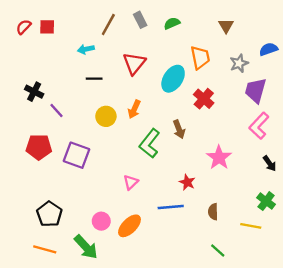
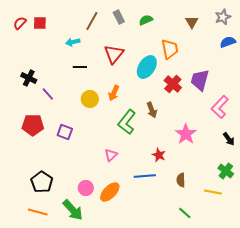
gray star: (239, 63) -> (223, 17), moved
purple trapezoid: (255, 90) -> (200, 80), moved
purple square: (77, 155) -> (65, 132), size x0.7

